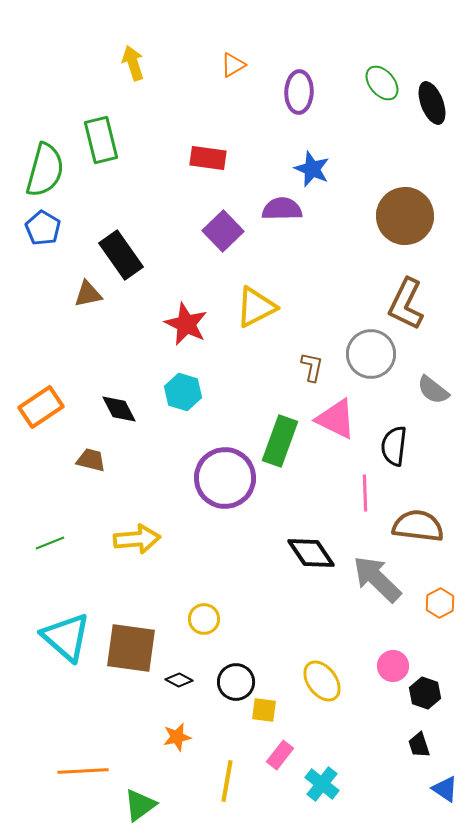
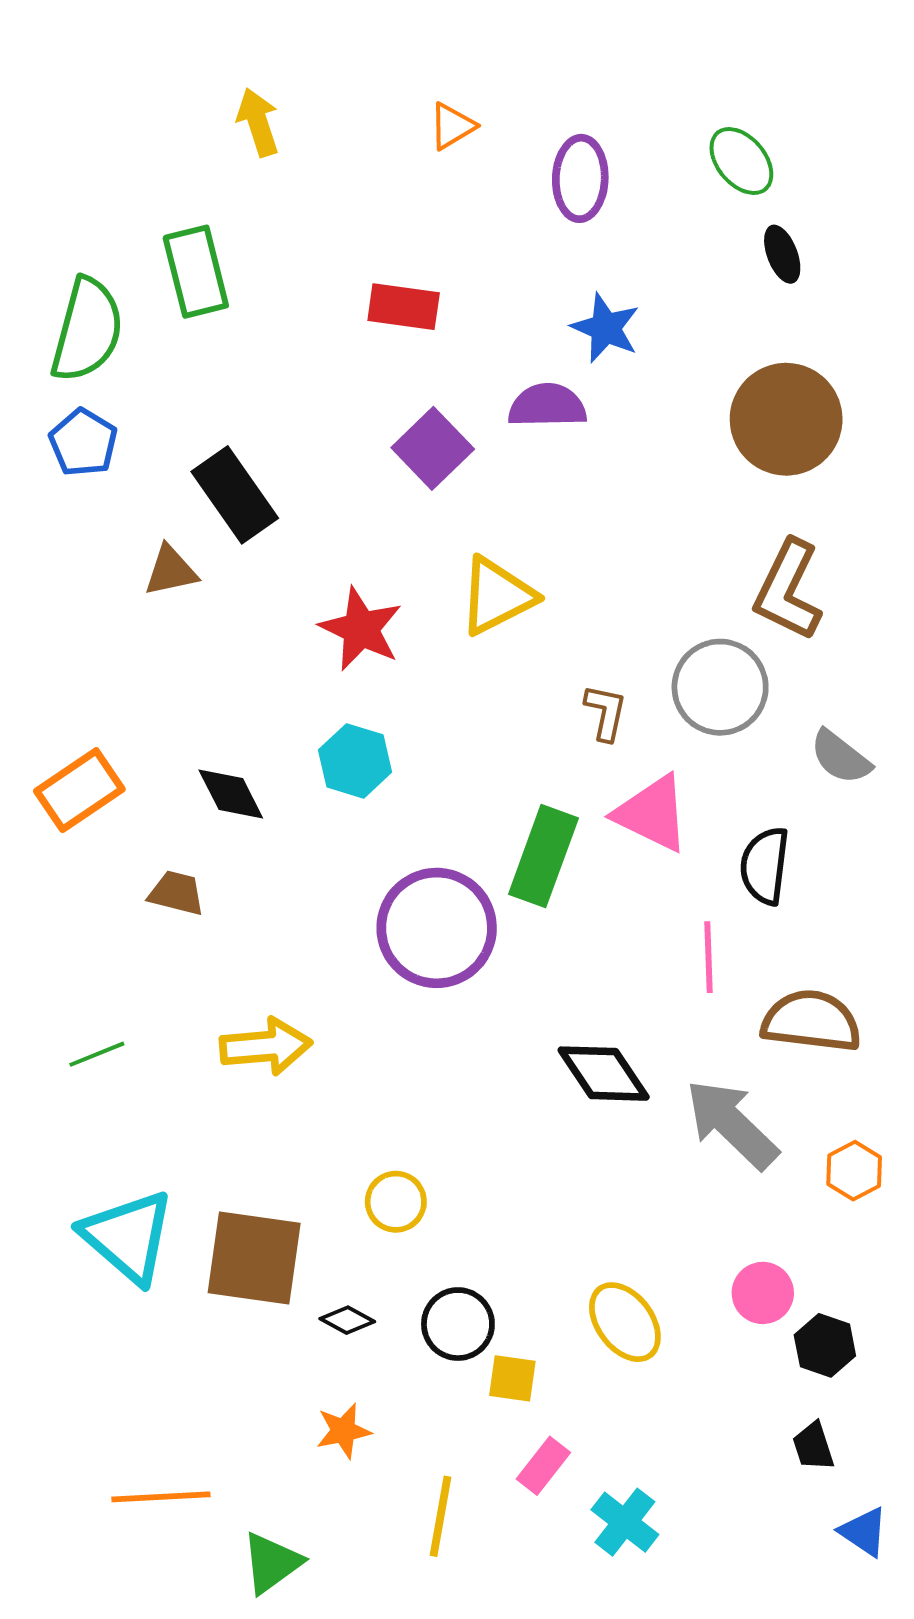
black ellipse: (432, 103) -> (782, 254), moved, size x0.7

